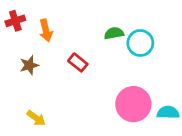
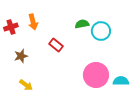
red cross: (15, 21) -> (11, 27), moved
brown star: (29, 65) -> (21, 56), moved

